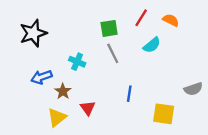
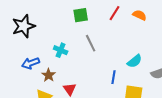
green square: (109, 28) -> (81, 15), moved
cyan semicircle: (152, 45) -> (135, 61), moved
blue line: (129, 94) -> (114, 77), moved

